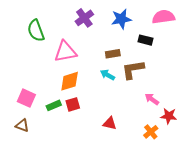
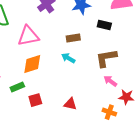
brown L-shape: (133, 70) -> (106, 58), moved
red square: (73, 104) -> (35, 100), moved
orange cross: (151, 132) -> (109, 112), turned -32

